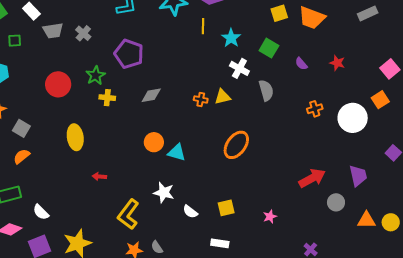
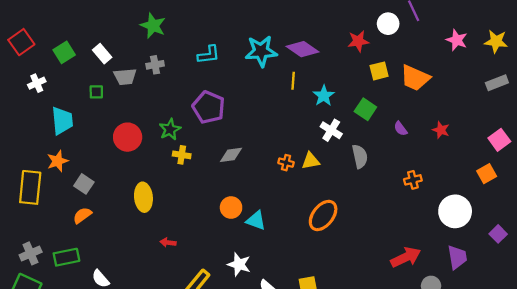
gray rectangle: (368, 13) -> (497, 83), moved
gray cross: (83, 33) -> (155, 65), moved, turned 35
green square: (15, 41) -> (96, 92), moved
white circle: (353, 118) -> (455, 211), moved

